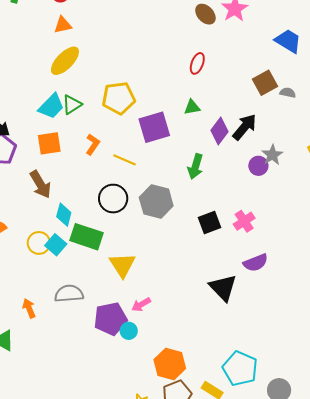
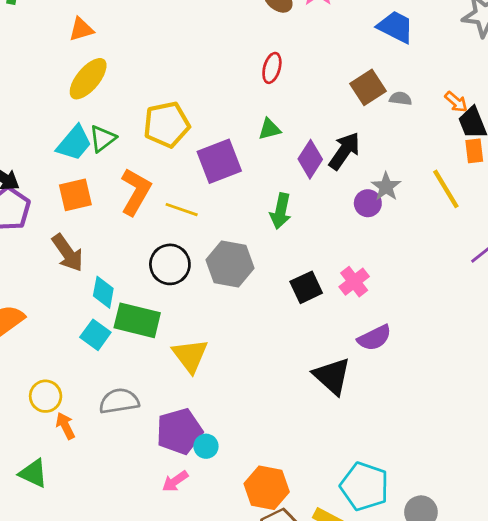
orange L-shape: (93, 144) -> (136, 192), size x1.6
yellow circle: (39, 243) -> (46, 396), moved
pink arrow: (141, 305) -> (175, 481), moved

